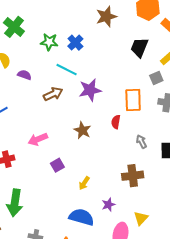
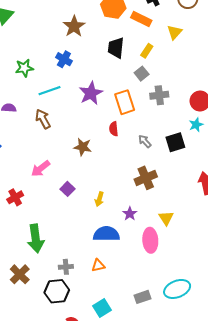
blue cross: (75, 43) -> (64, 59), moved
cyan line: (67, 70) -> (50, 91), turned -30
purple star: (90, 90) -> (91, 93), moved
brown arrow: (53, 94) -> (43, 119), turned -78

